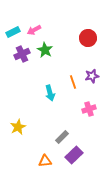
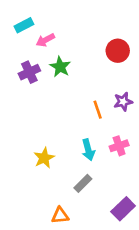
cyan rectangle: (13, 32) -> (24, 25), moved
cyan arrow: (50, 93) -> (88, 150), moved
yellow star: (18, 127) -> (44, 158), moved
purple rectangle: (74, 155) -> (123, 209), moved

